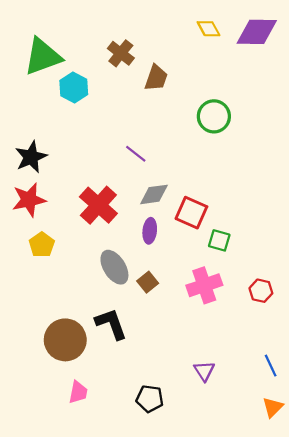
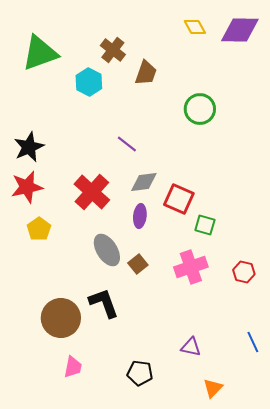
cyan hexagon: (74, 87) -> (89, 82), moved
purple triangle: (204, 371) -> (191, 347), turned -45
orange triangle: (273, 407) -> (213, 388), moved

